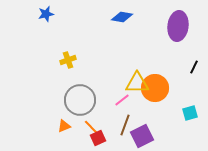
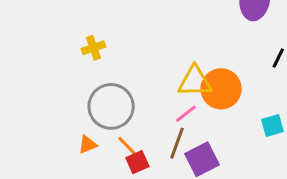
pink line: (122, 100) -> (186, 114), moved

